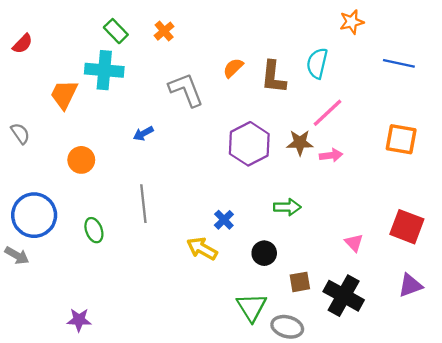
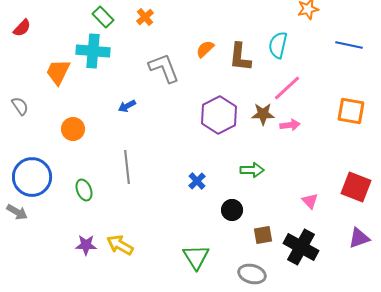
yellow arrow: (202, 249) -> (120, 245), moved
green triangle: (252, 307) -> (196, 257), moved
purple star: (79, 320) -> (86, 245), moved

